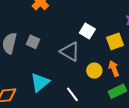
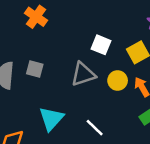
gray triangle: (70, 52) -> (83, 74), turned -40
yellow circle: (94, 71) -> (118, 80), moved

